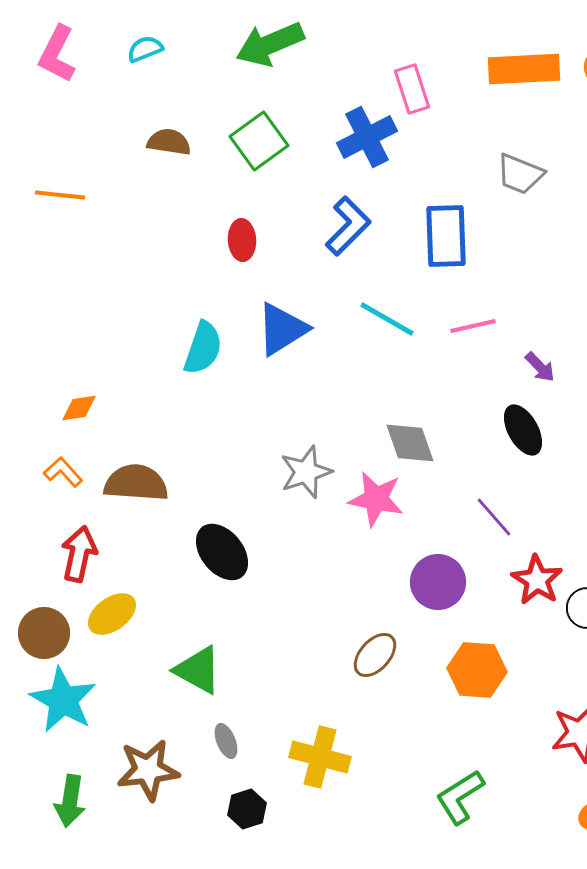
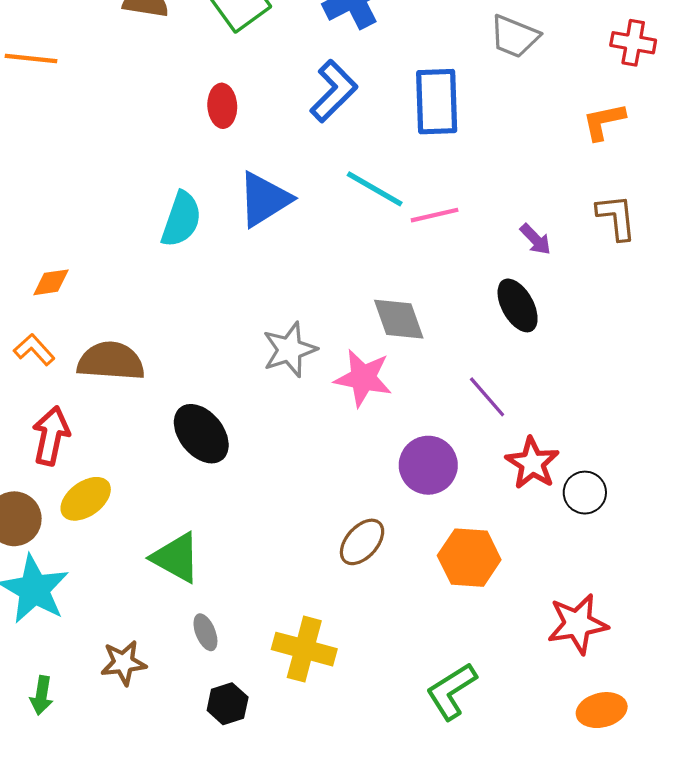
pink line: (473, 326) -> (435, 215), moved
brown star: (148, 770) -> (123, 663), size x0.7
green arrow: (70, 801) -> (42, 695), size x0.7

